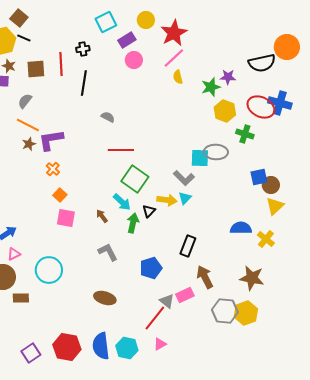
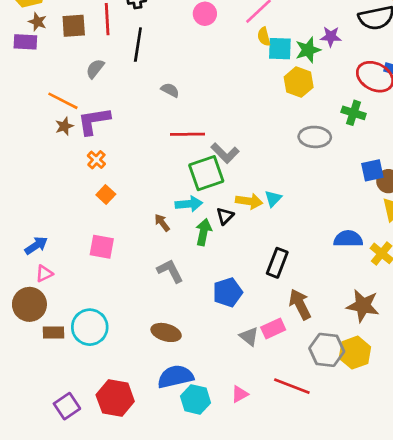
gray semicircle: (25, 101) -> (95, 69), moved
yellow hexagon: (225, 111) -> (299, 82), moved
cyan square: (200, 158) -> (280, 49), moved
gray L-shape: (184, 178) -> (225, 153), moved
green square: (135, 179) -> (206, 173), turned 36
cyan arrow: (122, 202) -> (189, 204), turned -48
pink square: (66, 218) -> (102, 247), moved
cyan circle: (49, 270) -> (90, 327), moved
red line: (155, 318) -> (292, 386), moved, turned 72
blue semicircle: (101, 346) -> (175, 377), moved, turned 84

